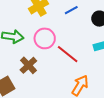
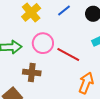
brown cross: (28, 65) -> (32, 72), turned -30

